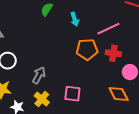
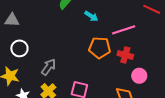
cyan arrow: (75, 19) -> (91, 16), turned -48

